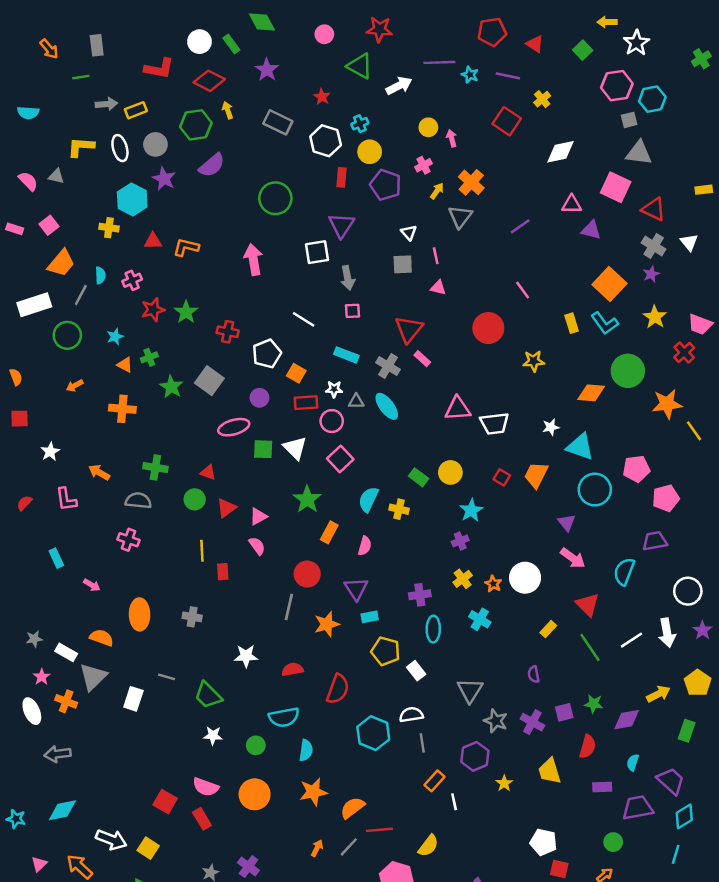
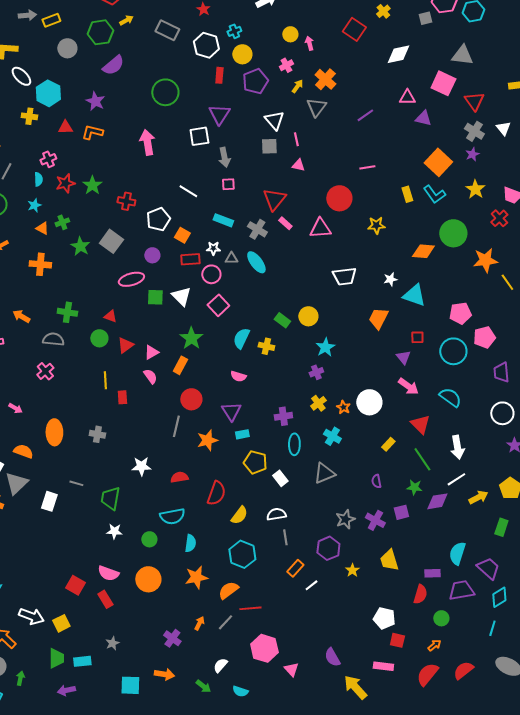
yellow arrow: (228, 110) -> (126, 20), turned 80
gray square: (629, 120) -> (425, 18), moved
white ellipse: (120, 148) -> (21, 76), moved, turned -30
purple star: (164, 179) -> (95, 101), moved
purple pentagon: (386, 185) -> (255, 81), turned 30
red triangle: (654, 209) -> (474, 101), turned 30
white triangle: (409, 233) -> (274, 120), size x1.5
cyan semicircle: (100, 275) -> (38, 179), moved
pink line: (523, 290) -> (367, 167), turned -63
pink triangle: (458, 409) -> (320, 228), moved
red square: (502, 477) -> (417, 337), moved, turned -32
cyan circle: (595, 490) -> (453, 351), moved
orange rectangle: (329, 532) -> (180, 365), moved
pink cross: (129, 540) -> (45, 371), turned 30
purple trapezoid: (655, 541) -> (501, 372), moved, turned -85
pink semicircle: (365, 546) -> (238, 376), turned 91
cyan semicircle: (624, 572) -> (450, 397), turned 105
white arrow: (667, 633) -> (457, 447), moved
white line: (632, 640) -> (456, 479), moved
gray triangle: (470, 690) -> (324, 473), moved, turned 35
green trapezoid: (208, 695) -> (110, 498), turned 55
green star: (594, 704) -> (414, 487), moved
purple diamond: (627, 720) -> (437, 501), moved
gray star: (496, 721) -> (345, 519), turned 30
cyan hexagon: (373, 733) -> (242, 554), moved
red semicircle: (587, 747) -> (420, 594), moved
cyan semicircle: (633, 762) -> (457, 553), size x1.6
white line: (454, 802) -> (311, 585), turned 64
yellow semicircle: (428, 846) -> (239, 515), moved
yellow square: (148, 848) -> (61, 623), turned 30
purple cross: (248, 867) -> (172, 638), moved

